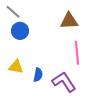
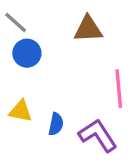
brown triangle: (69, 21) -> (88, 29), moved

